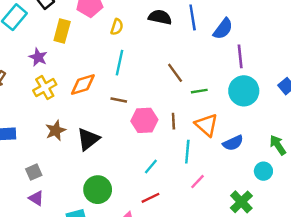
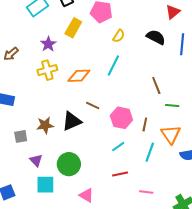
brown line: (119, 100) -> (93, 105), moved
brown star: (56, 131) -> (45, 125), moved
cyan line: (151, 166) -> (118, 147), moved
pink line: (198, 182) -> (146, 192), moved, turned 40
purple triangle: (36, 198) -> (36, 160), moved
red line: (151, 198) -> (120, 174), moved

